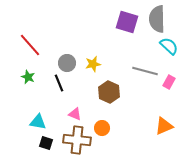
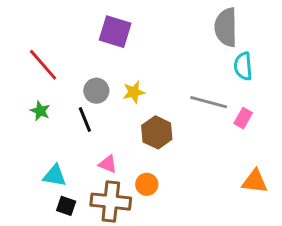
purple square: (127, 22) -> (115, 32), moved
cyan semicircle: (169, 46) -> (243, 66), turned -138
orange triangle: (164, 126) -> (255, 181), moved, turned 30

